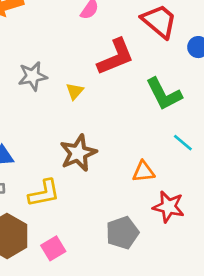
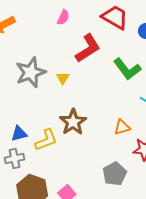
gray star: (33, 76) -> (31, 72), size x1.4
yellow L-shape: (44, 193) -> (46, 140), moved

